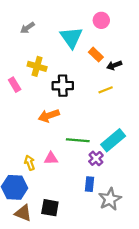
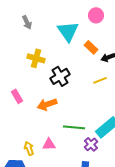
gray arrow: (27, 28) -> (27, 22), turned -80
pink rectangle: (15, 85) -> (17, 96), moved
black cross: (63, 86) -> (60, 76), turned -30

